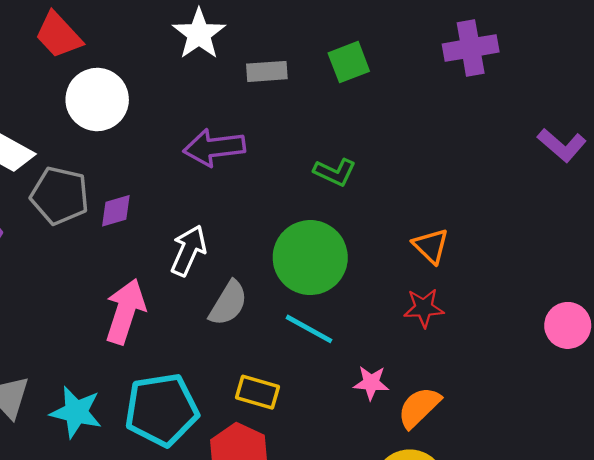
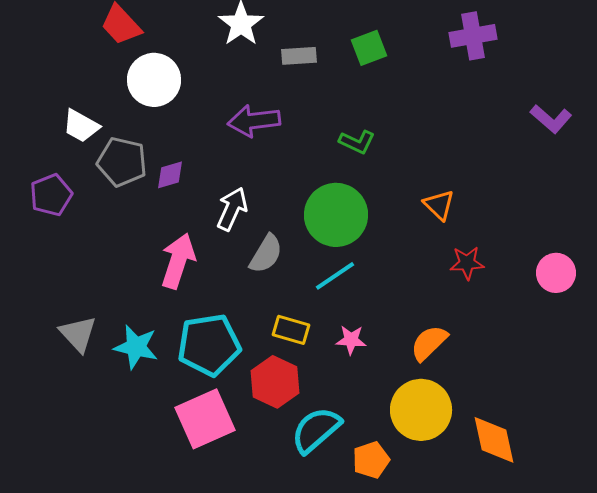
red star: (424, 308) -> (467, 263), moved
cyan line: (309, 329) -> (335, 276), turned -63
pink star: (371, 383) -> (351, 340), moved

